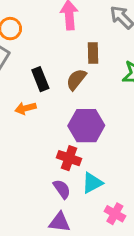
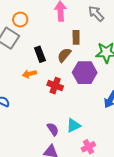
purple hexagon: (86, 126) -> (85, 73), moved
red cross: (69, 158) -> (55, 86), moved
pink cross: (115, 214) -> (88, 147), turned 32

